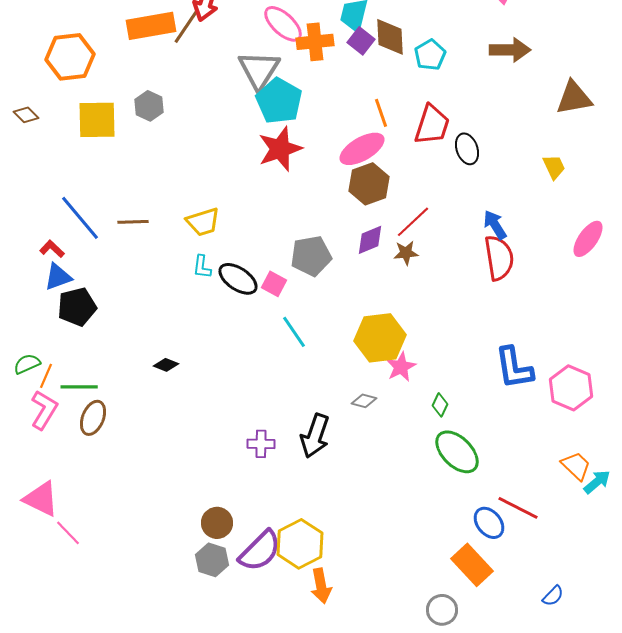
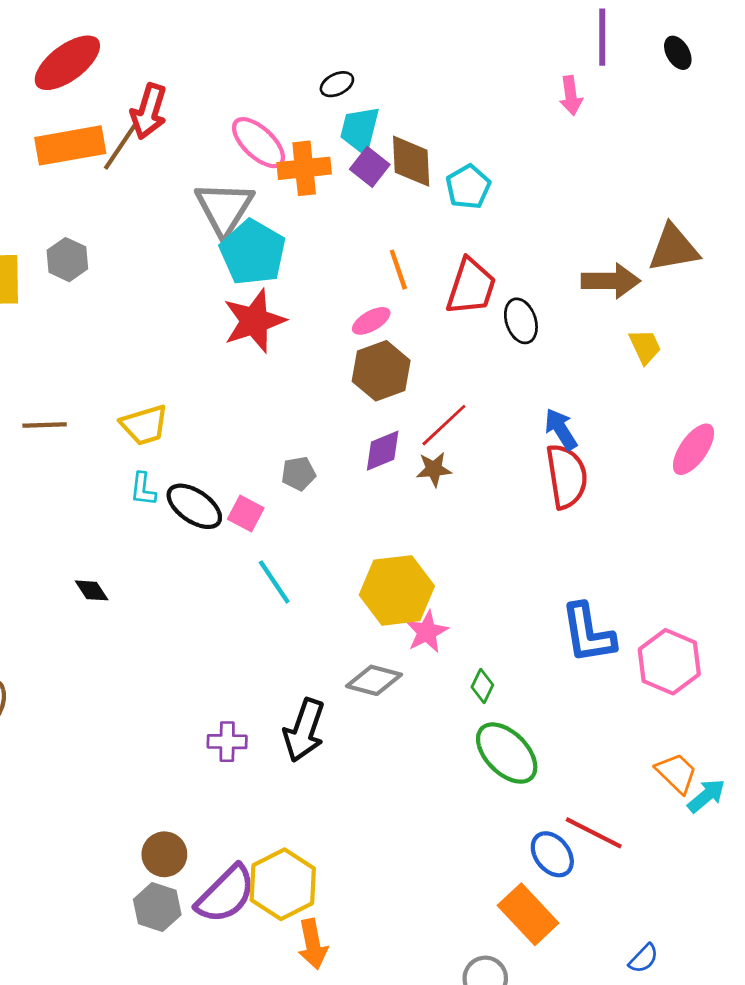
brown arrow: (510, 50) -> (611, 281), moved
pink ellipse: (362, 149) -> (371, 321), size x0.6
gray pentagon: (311, 256) -> (298, 474), size x0.6
black diamond: (166, 365) -> (92, 590), moved, turned 35
gray diamond: (364, 401) -> (374, 680), size x1.5

